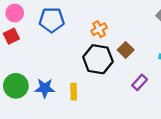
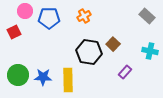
pink circle: (15, 13) -> (25, 11), moved
orange cross: (99, 29) -> (84, 16), moved
yellow rectangle: (74, 92) -> (68, 80), size x1.6

